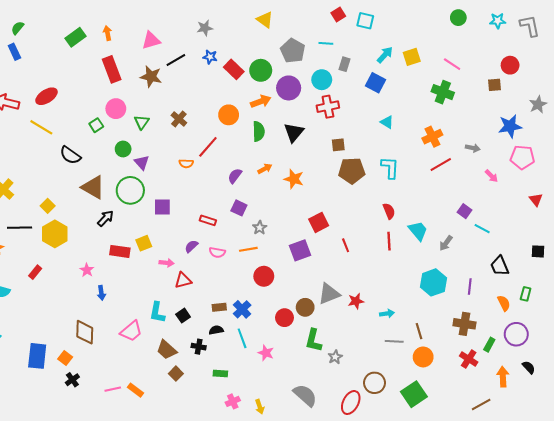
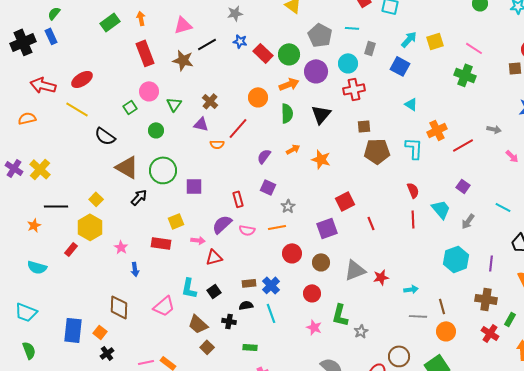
orange cross: (432, 137) -> (437, 130), moved
purple triangle: (142, 162) -> (201, 124), moved, turned -35
yellow square: (48, 206) -> (96, 199), moved
purple square: (465, 211) -> (463, 186), moved
red rectangle: (208, 220) -> (238, 199), turned 56
yellow hexagon: (55, 234) -> (90, 227), moved
purple semicircle: (191, 246) -> (222, 224), size x1.5
red rectangle: (120, 251) -> (161, 243), moved
brown circle: (305, 307) -> (321, 262), moved
pink star: (266, 353) -> (314, 327), moved

